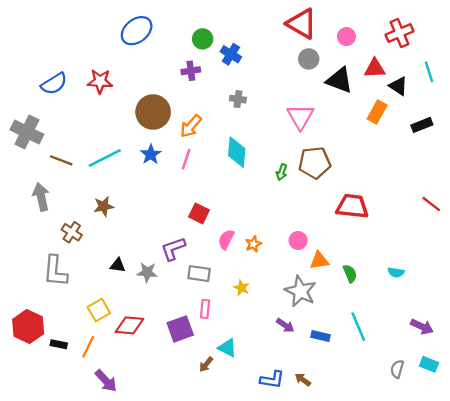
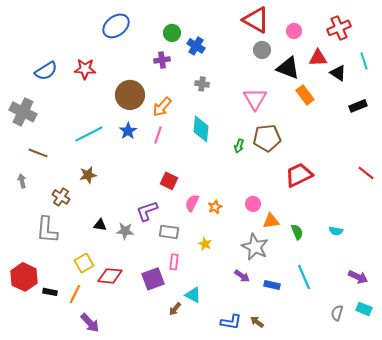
orange rectangle: (377, 112) -> (305, 95), moved, turned -66
brown line: (61, 160) -> (38, 153), moved
gray arrow: (41, 197) -> (22, 181), moved, size x0.6
red trapezoid: (352, 206) -> (299, 175), turned -32

